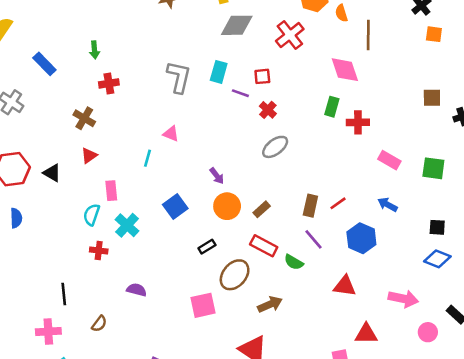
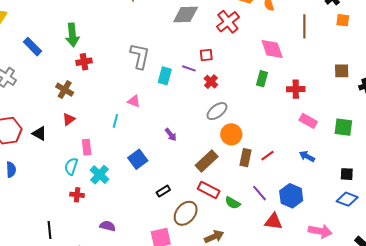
brown line: (368, 35) -> (304, 26), moved
green arrow: (94, 50) -> (72, 35), size x1.6
cyan rectangle: (219, 72) -> (165, 76), moved
red cross: (358, 122) -> (296, 89), moved
orange circle: (227, 206) -> (231, 134), moved
brown rectangle: (262, 209) -> (207, 161), size x1.6
blue hexagon: (361, 238) -> (291, 196), moved
purple line: (314, 239) -> (260, 193), moved

